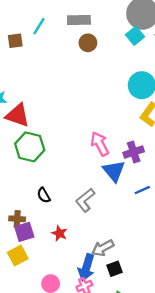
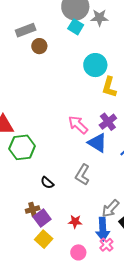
red star: (59, 233) -> (75, 222), moved

